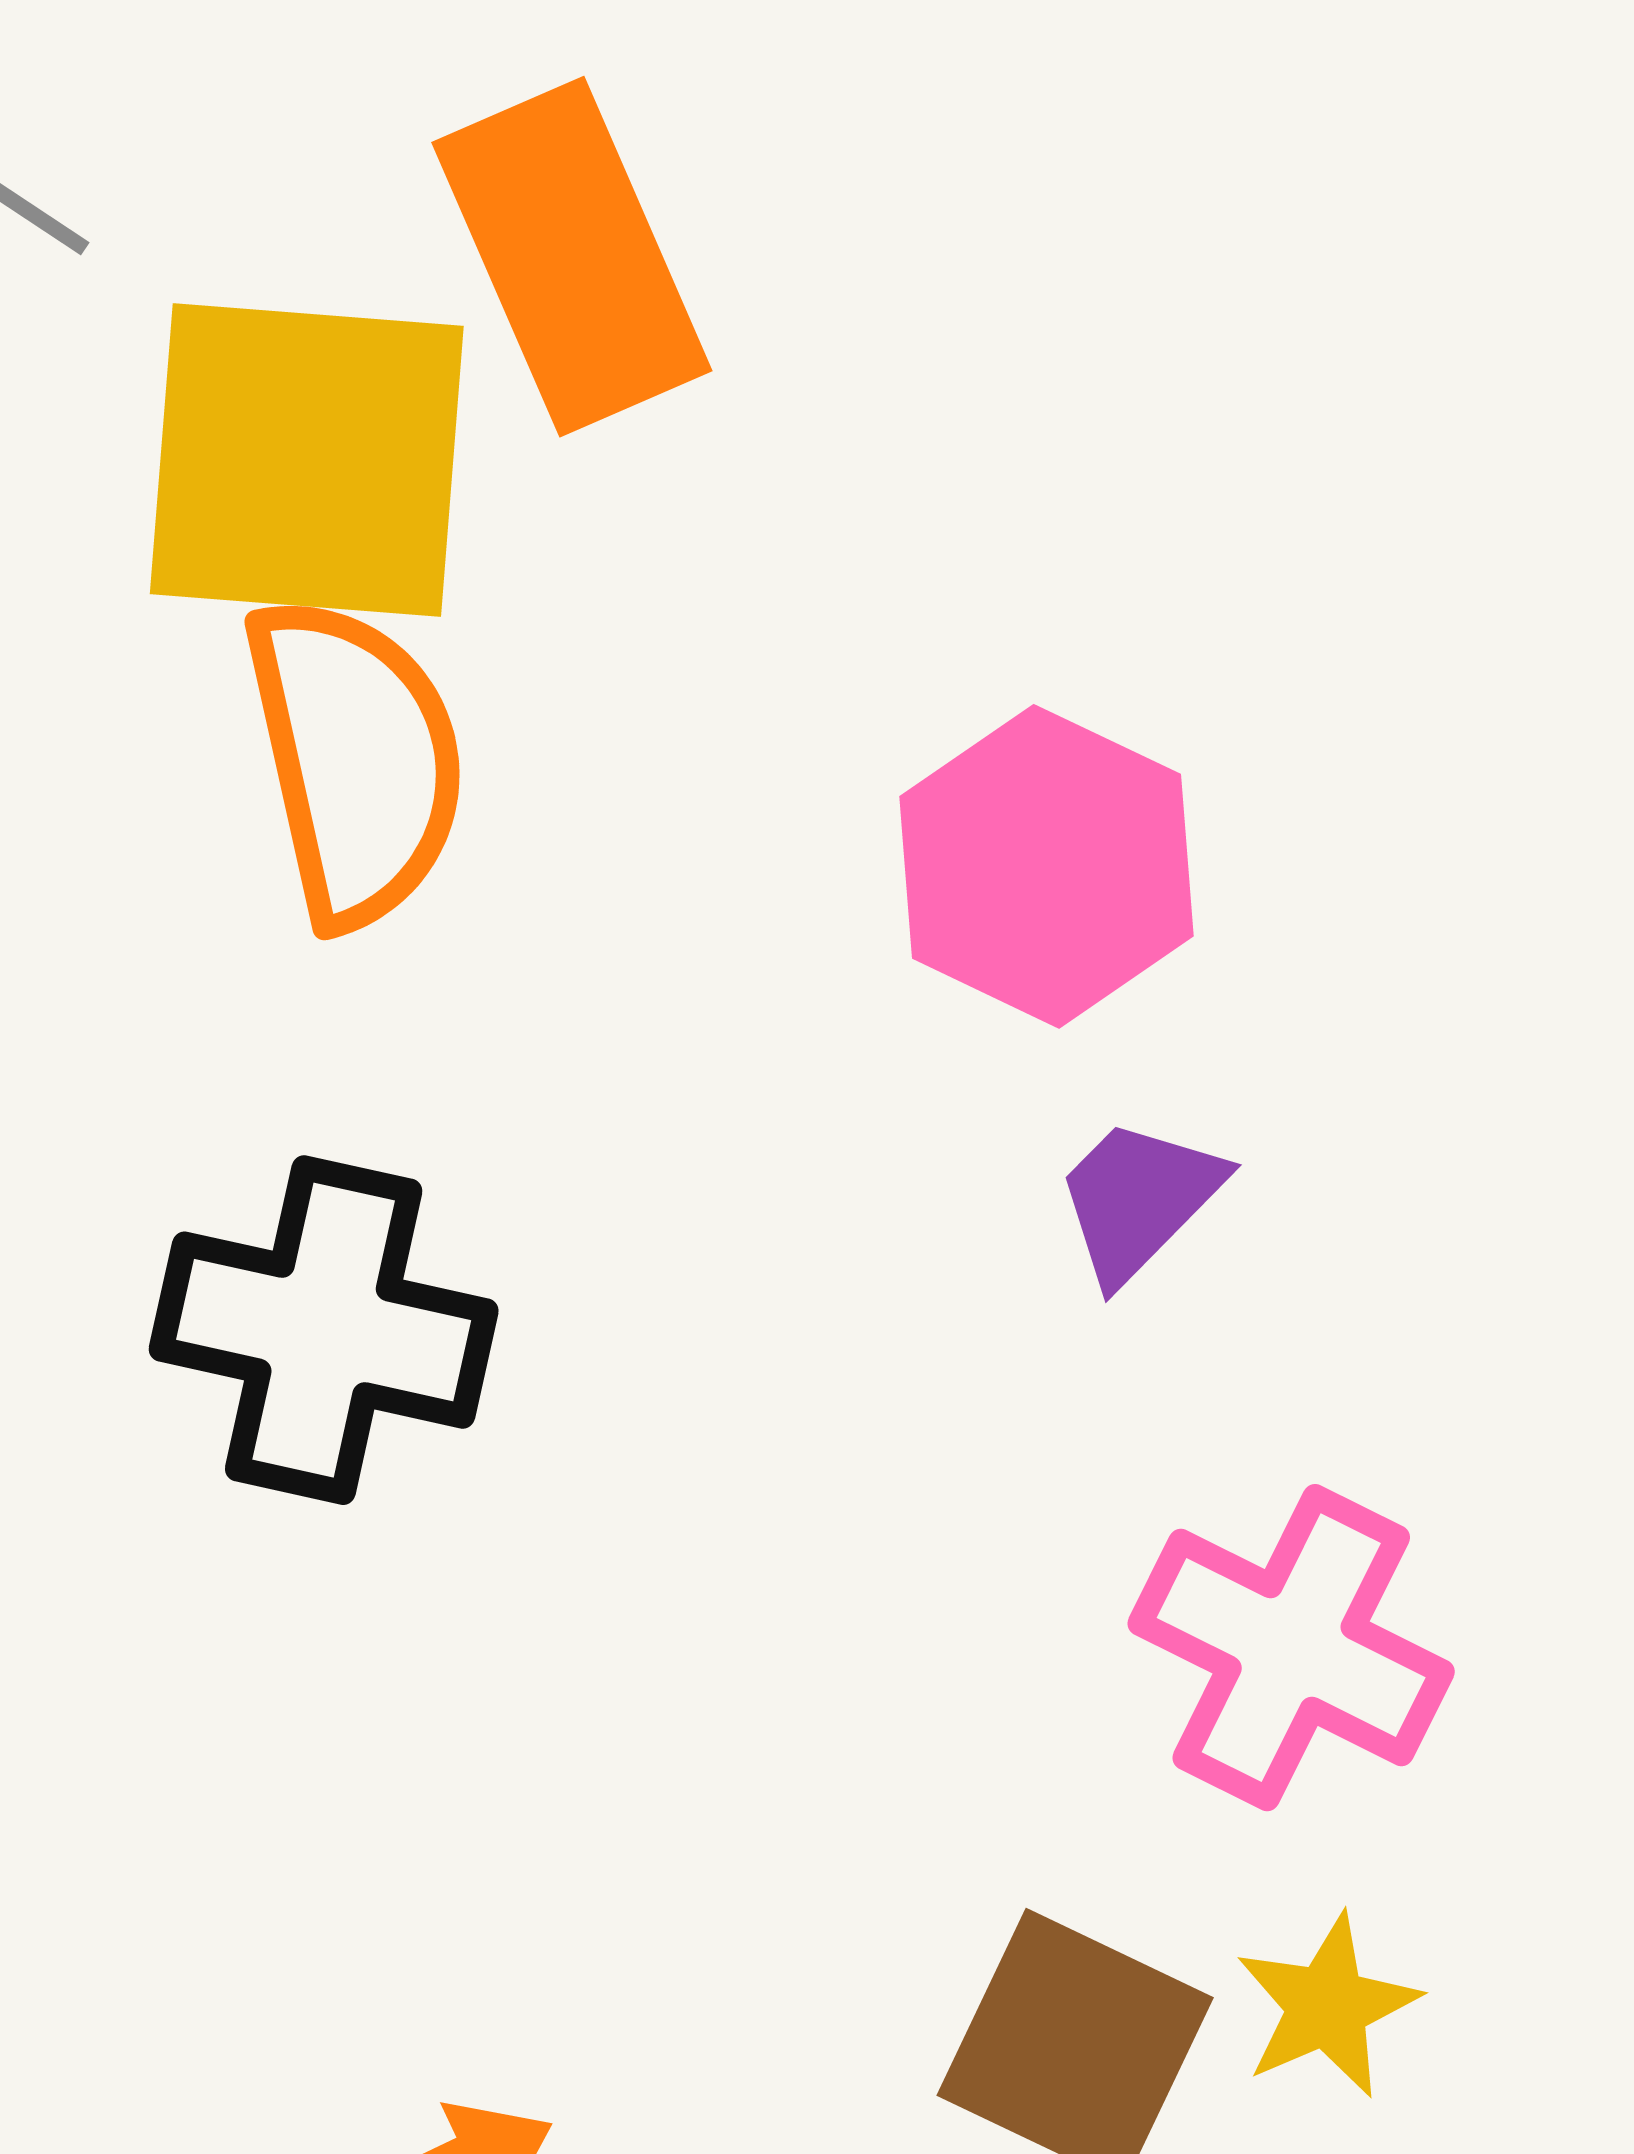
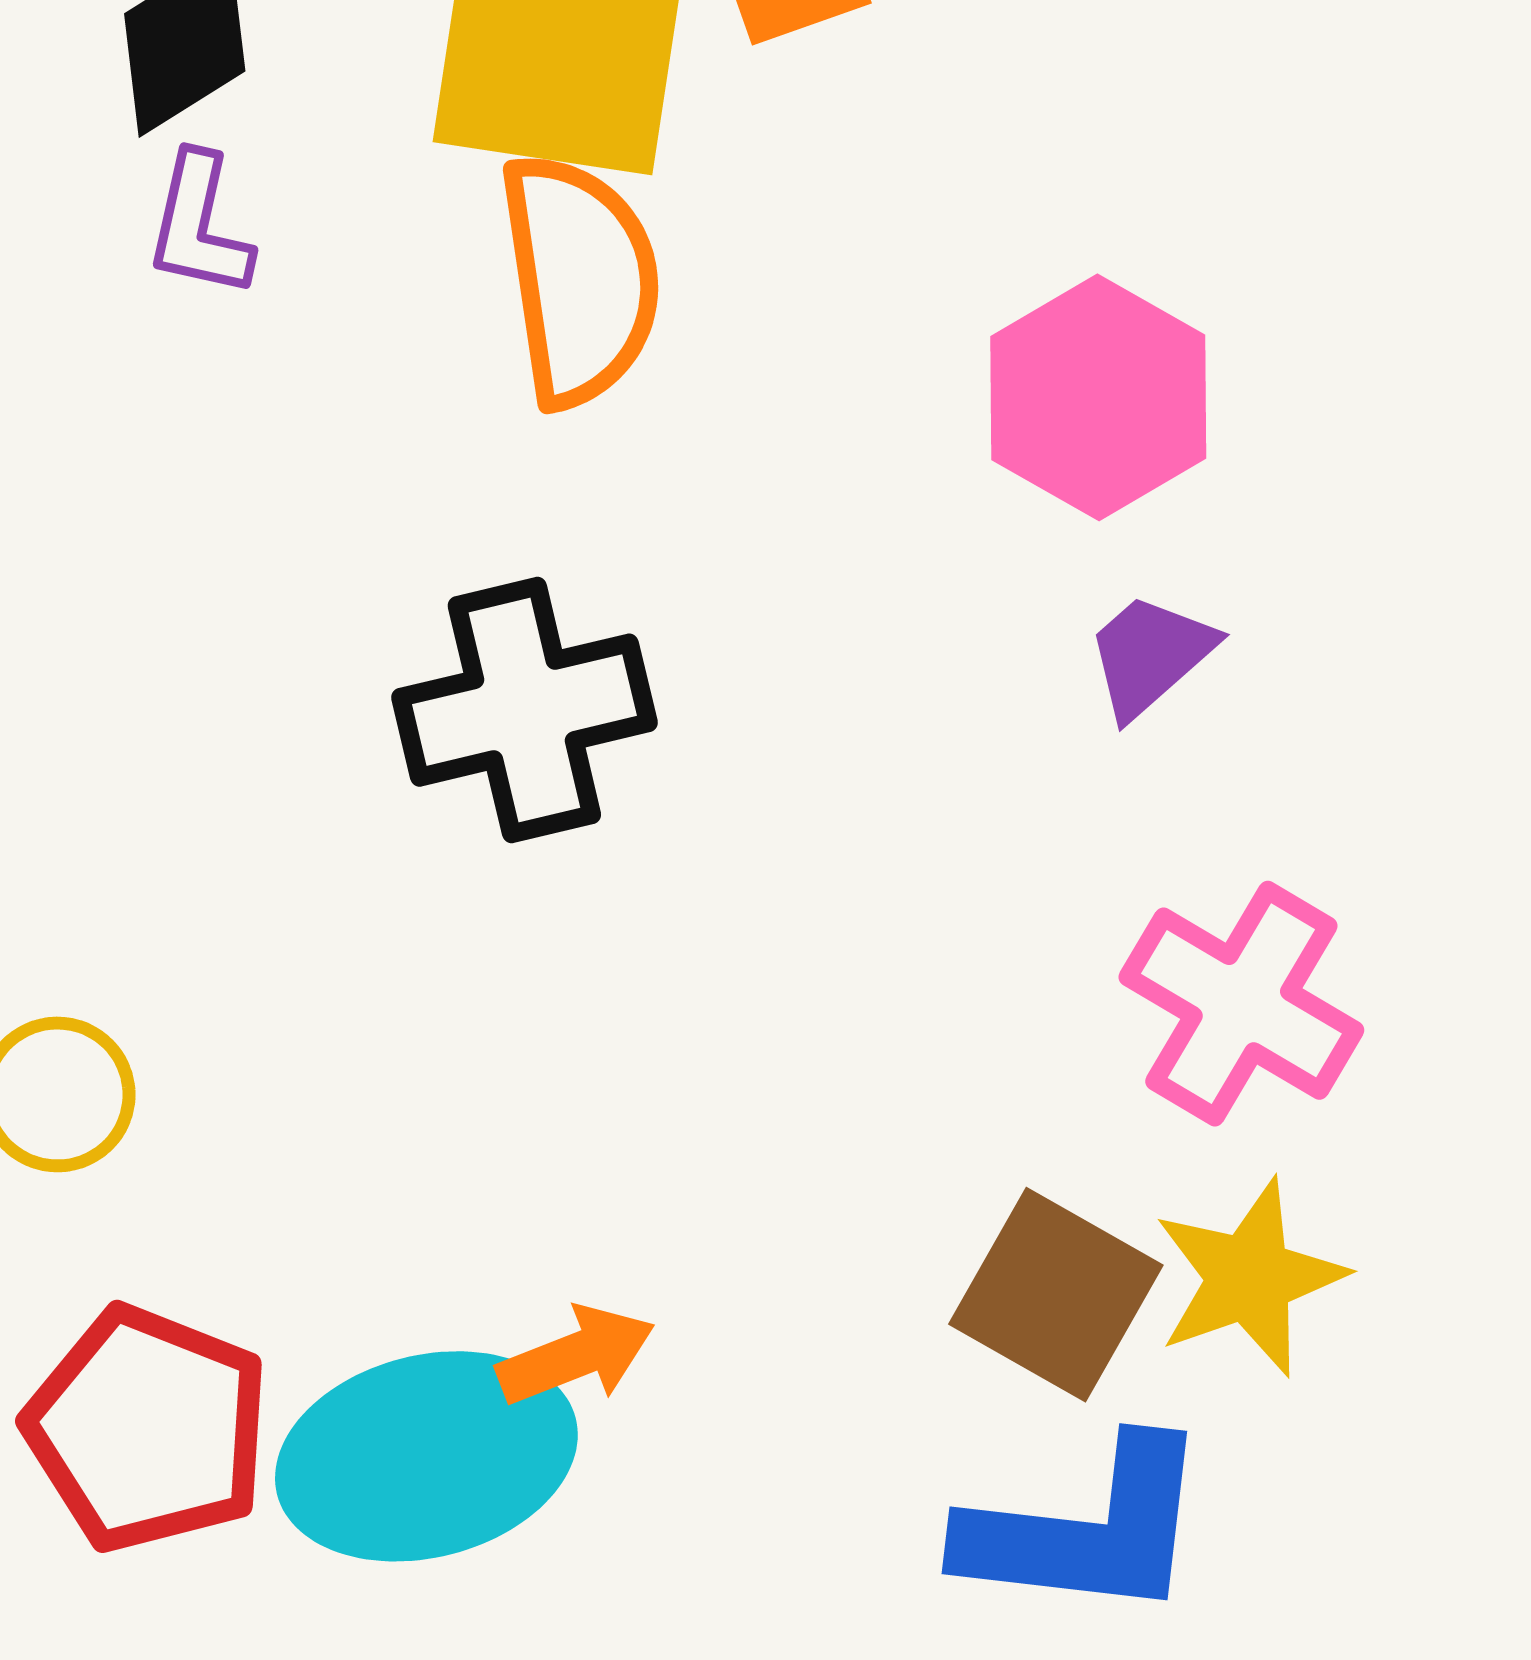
black cross: (324, 1330) -> (524, 710), turned -30
yellow star: (1327, 2006) -> (1249, 1278), size x1.4

